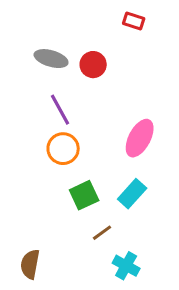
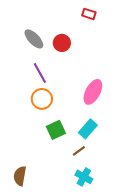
gray ellipse: (51, 59) -> (34, 39), turned 30
brown line: (102, 233) -> (79, 151), moved

